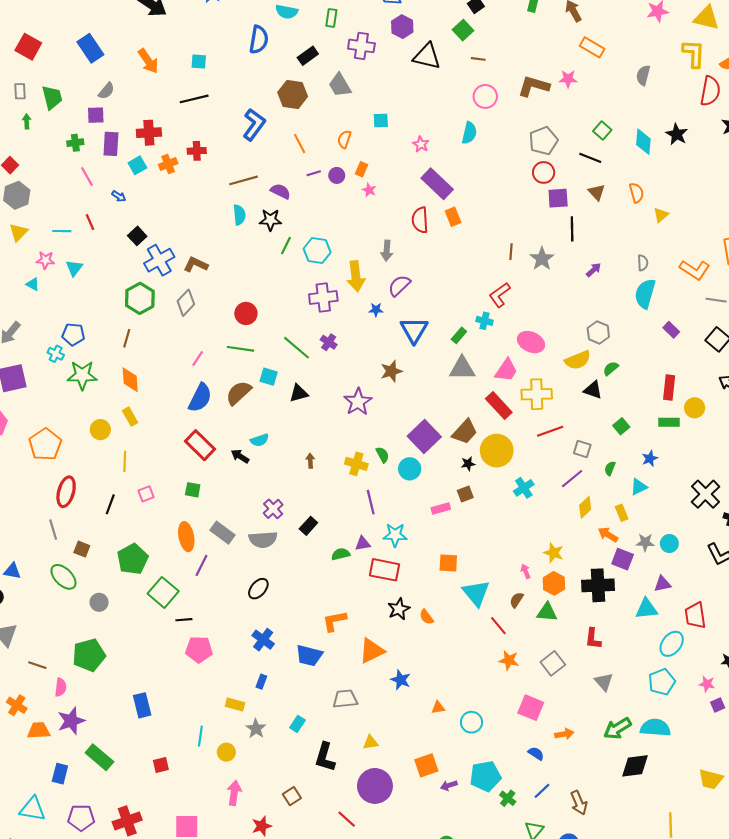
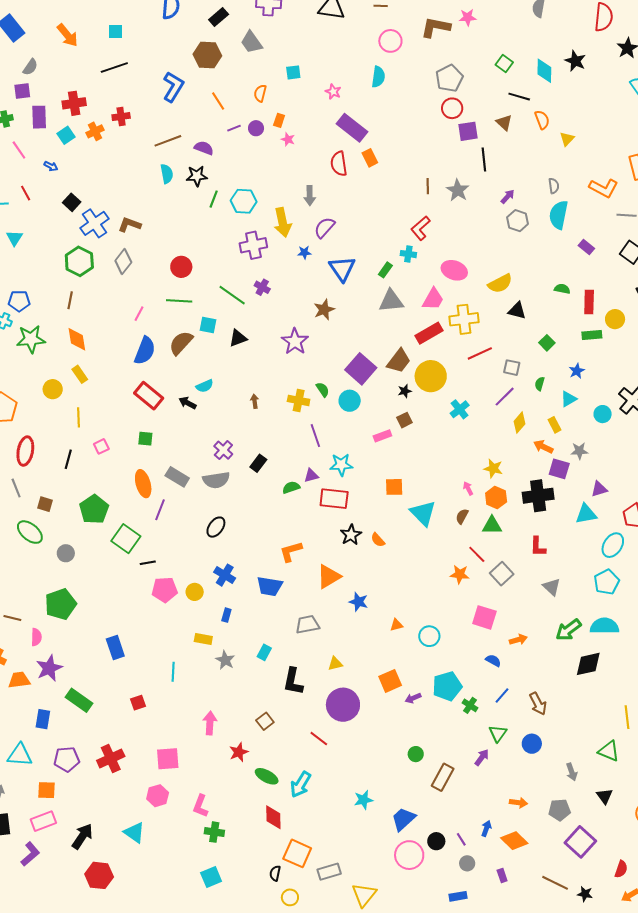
black line: (590, 158) -> (519, 97), moved
gray hexagon: (598, 332) -> (518, 221), moved
green semicircle: (611, 368) -> (562, 289), moved, turned 56
red rectangle: (499, 405) -> (429, 333), turned -72
cyan circle: (669, 543) -> (603, 414), moved
red line: (498, 626) -> (477, 554), moved
yellow circle: (226, 752) -> (195, 592), moved

